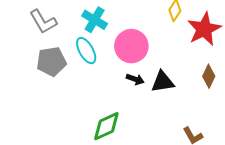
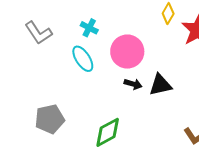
cyan cross: (95, 20) -> (89, 28), size x0.7
gray pentagon: (51, 62) -> (50, 119), moved

